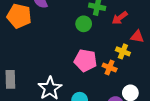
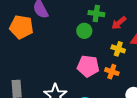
yellow cross: (123, 51) -> (118, 49), moved

